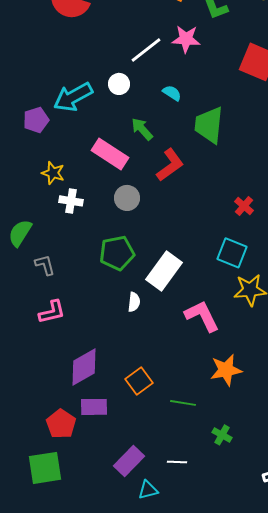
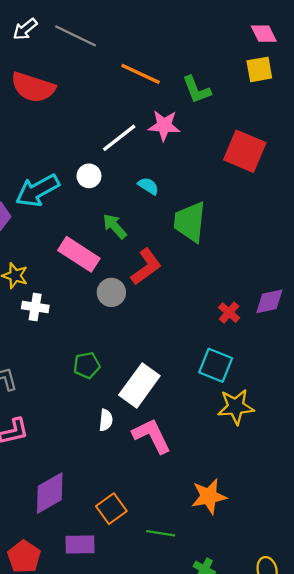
gray circle: (127, 198) -> (111, 292), moved
green pentagon: (117, 253) -> (87, 365), size x0.7
pink L-shape: (202, 316) -> (152, 436), moved
purple rectangle: (94, 407) -> (80, 545), moved

